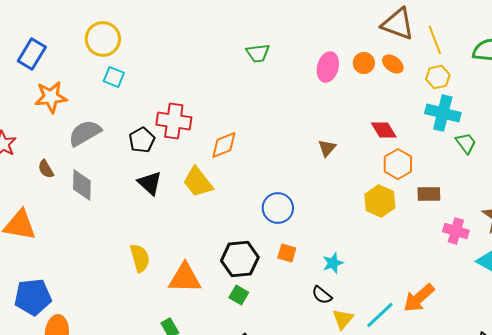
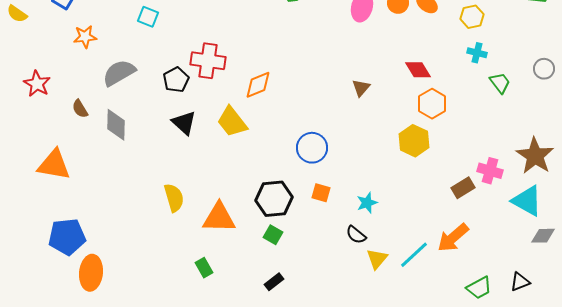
orange star: (51, 97) -> (85, 37), size x0.7
cyan cross: (443, 113) -> (477, 53), size x0.6
brown rectangle: (429, 194) -> (463, 188), moved, turned -30

